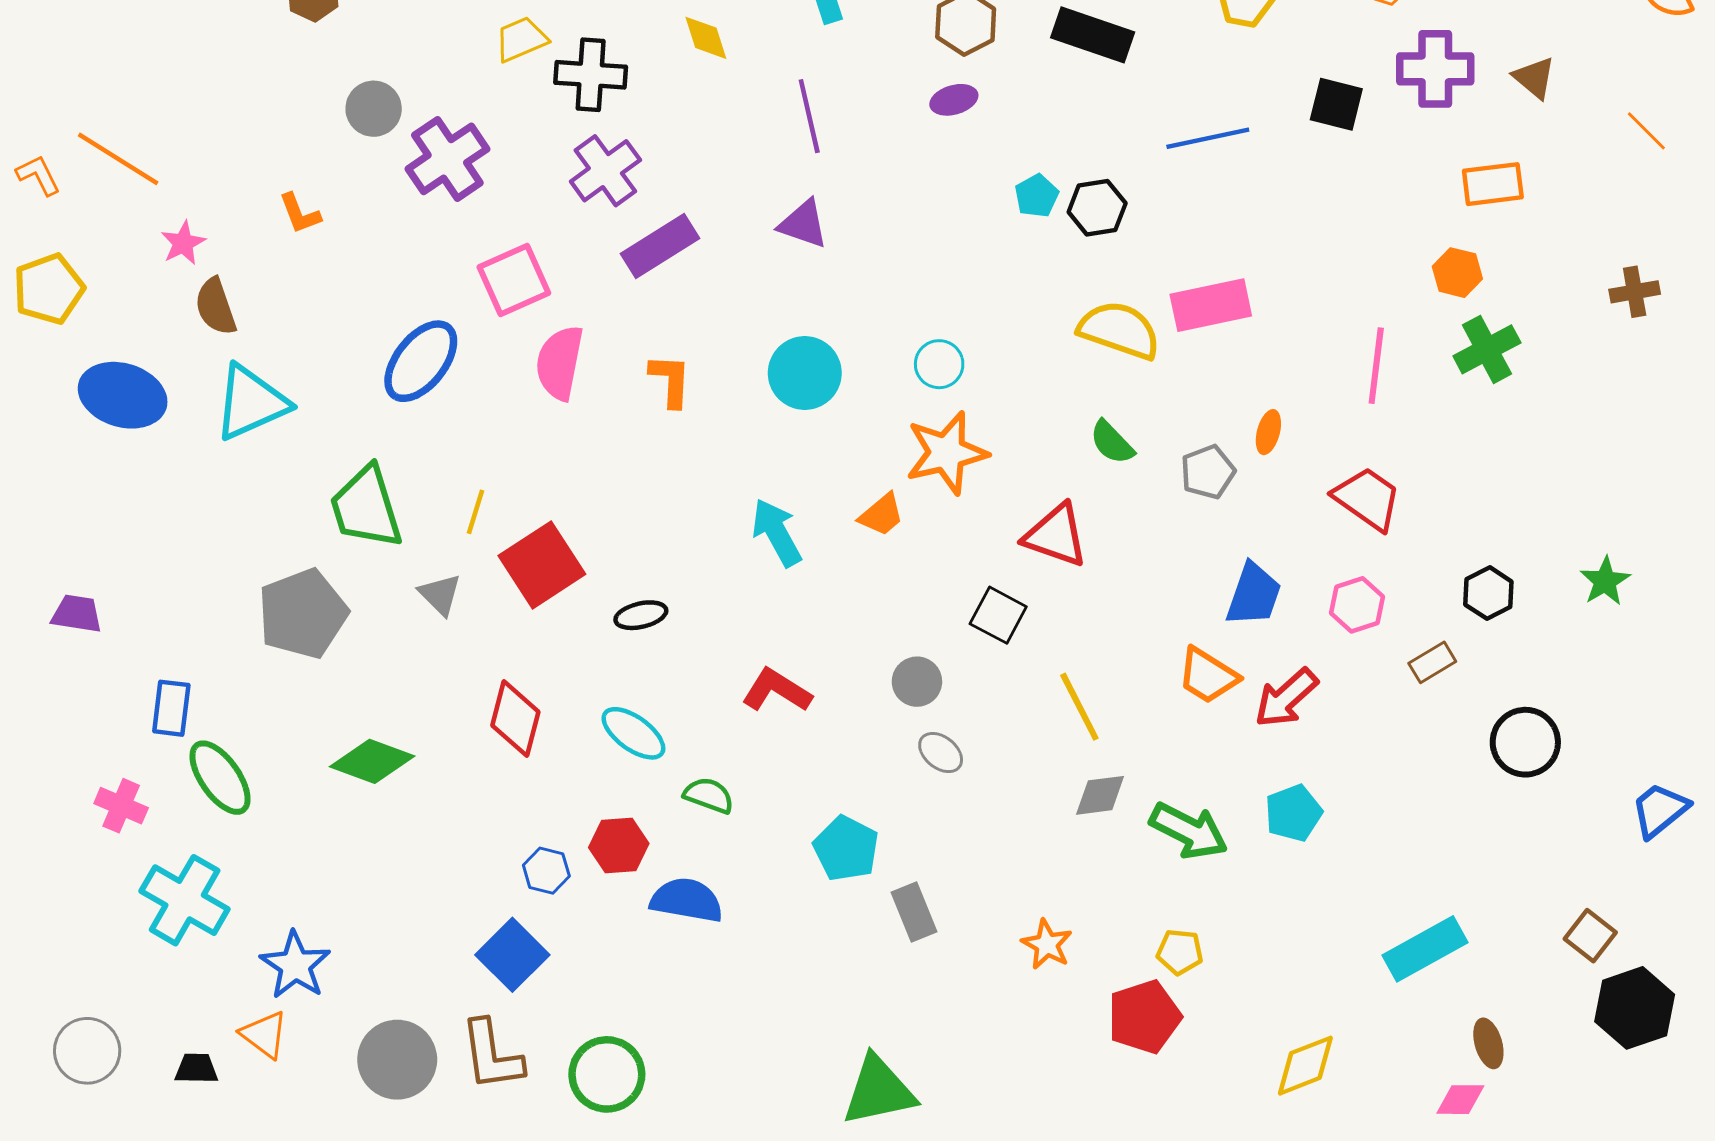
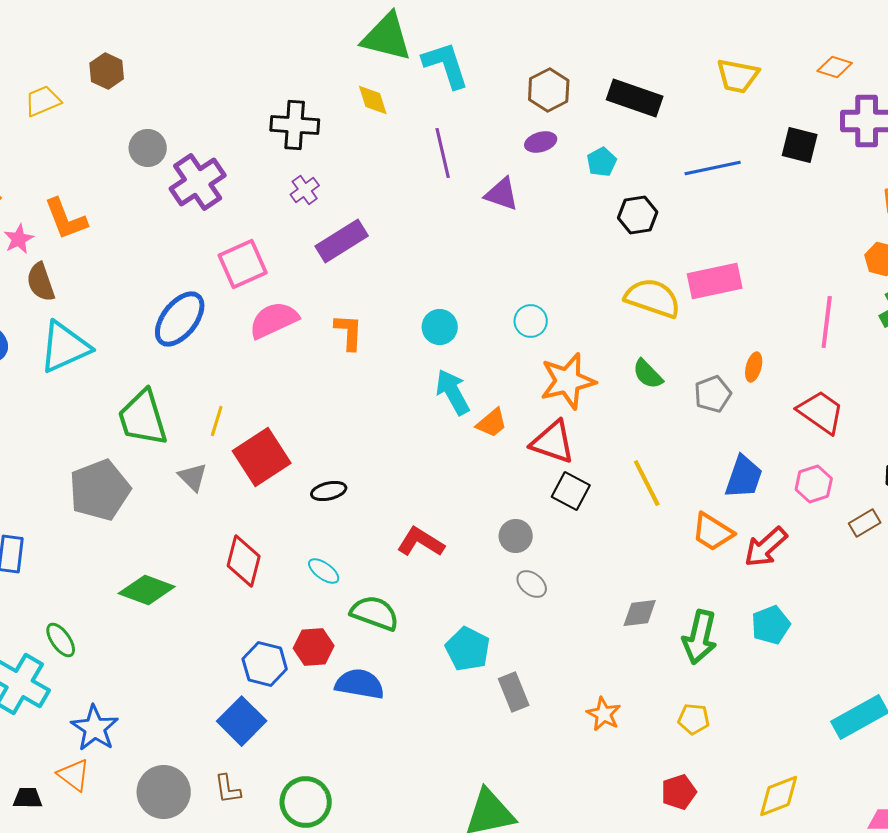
yellow trapezoid: (521, 39) -> (43, 101), moved
purple cross: (605, 171) -> (305, 190), size x0.6
cyan pentagon: (1037, 196) -> (602, 162), moved
orange L-shape: (300, 214) -> (66, 219), moved, size x1.5
purple triangle: (803, 224) -> (502, 194), moved
pink semicircle: (560, 363) -> (274, 320), turned 54
cyan circle: (805, 373) -> (440, 327), size x0.7
orange star: (946, 453) -> (568, 381), moved
cyan arrow: (777, 532) -> (453, 392), moved
red triangle: (1056, 535) -> (553, 442), moved
yellow line: (1079, 707) -> (647, 483), moved
cyan ellipse: (633, 733) -> (324, 571), size x0.7
green ellipse: (220, 778) -> (61, 640), moved, size x0.7
green semicircle: (709, 795) -> (375, 613), size x1.4
green arrow: (1189, 831) -> (700, 637), turned 76
blue hexagon: (546, 871) -> (265, 664), size x1.4
red pentagon: (1144, 1017) -> (679, 792), moved, size x0.7
brown L-shape: (492, 1055) -> (228, 789), size x0.6

